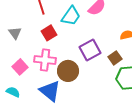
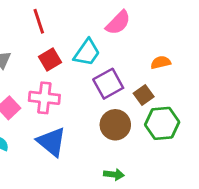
cyan trapezoid: (71, 16) -> (87, 52), moved
brown circle: (68, 71) -> (115, 125), moved

